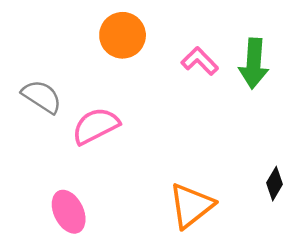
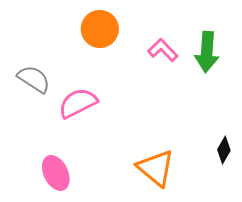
orange triangle: (191, 206) -> (156, 168), turned -42

